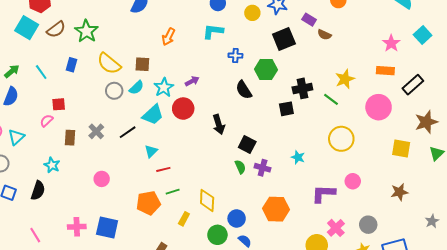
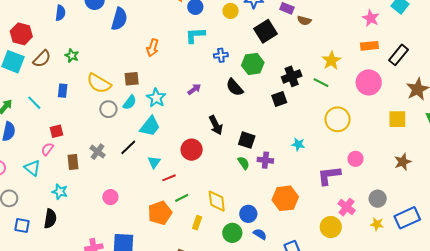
green star: (86, 31) -> (72, 56), size x0.6
purple arrow: (192, 81) -> (194, 89), moved
red circle: (183, 109) -> (192, 150), moved
cyan triangle: (16, 137) -> (32, 168), moved, turned -30

